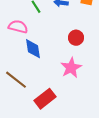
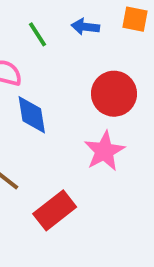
red circle: (76, 38) -> (114, 94), size x1.5

